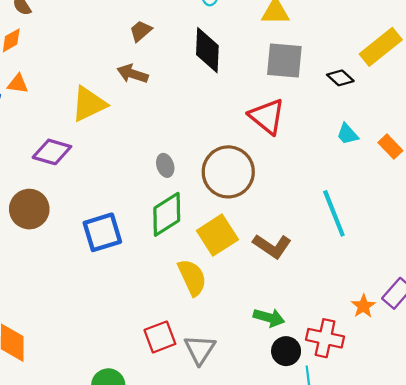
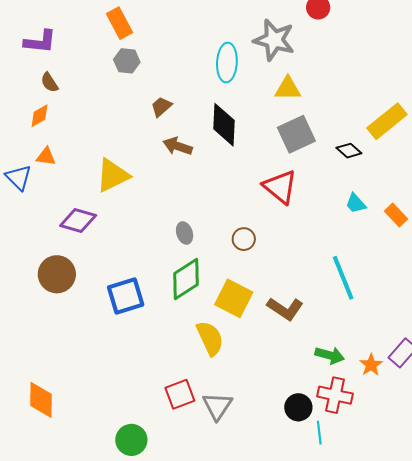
gray square: (284, 60) -> (296, 134), turned -30
brown arrow: (133, 74) -> (178, 146), moved
brown circle: (228, 172) -> (244, 239), size x0.5
yellow square: (217, 235) -> (234, 298), turned -30
green arrow: (269, 318) -> (330, 355), moved

